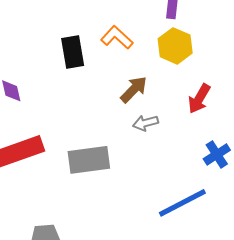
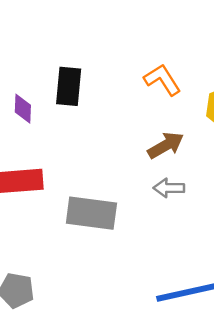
black rectangle: (73, 52) -> (69, 86), moved

